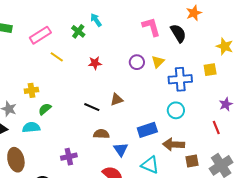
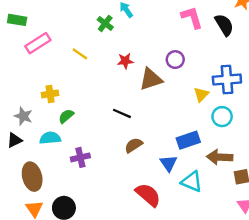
pink rectangle: (40, 35) -> (38, 43), moved
yellow triangle: (158, 62) -> (201, 95), moved
brown triangle: (117, 100) -> (151, 79), moved, size x1.5
brown semicircle: (101, 134) -> (134, 145), turned -35
blue triangle: (121, 150) -> (169, 163), moved
purple cross: (69, 157) -> (80, 157), moved

